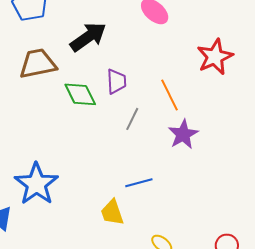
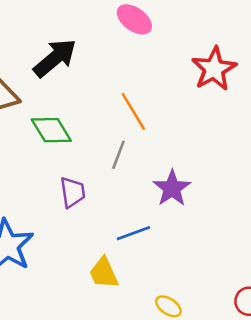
purple trapezoid: (116, 81) -> (73, 192), moved
orange line: (169, 95) -> (133, 111), moved
purple star: (183, 134) -> (172, 188), moved

